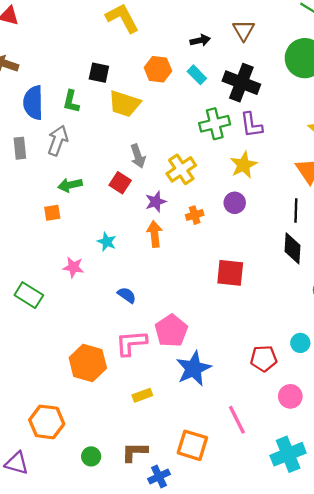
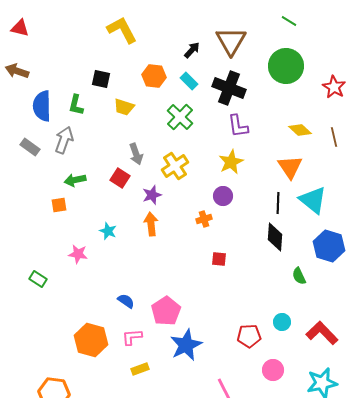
brown triangle: (244, 30) -> (231, 41), size x1.5
black arrow: (200, 40) -> (192, 50), turned -36
yellow trapezoid: (125, 104) -> (124, 107), size x0.7
green cross: (215, 124) -> (180, 117), moved, turned -32
gray rectangle: (20, 148) -> (30, 147), turned -48
orange cross: (195, 215) -> (204, 219), moved
red square: (230, 273) -> (219, 259), size x0.6
green rectangle: (29, 295) -> (38, 279), size x0.7
blue semicircle: (127, 295) -> (126, 301), moved
pink L-shape: (131, 343) -> (132, 337), moved, size x0.7

